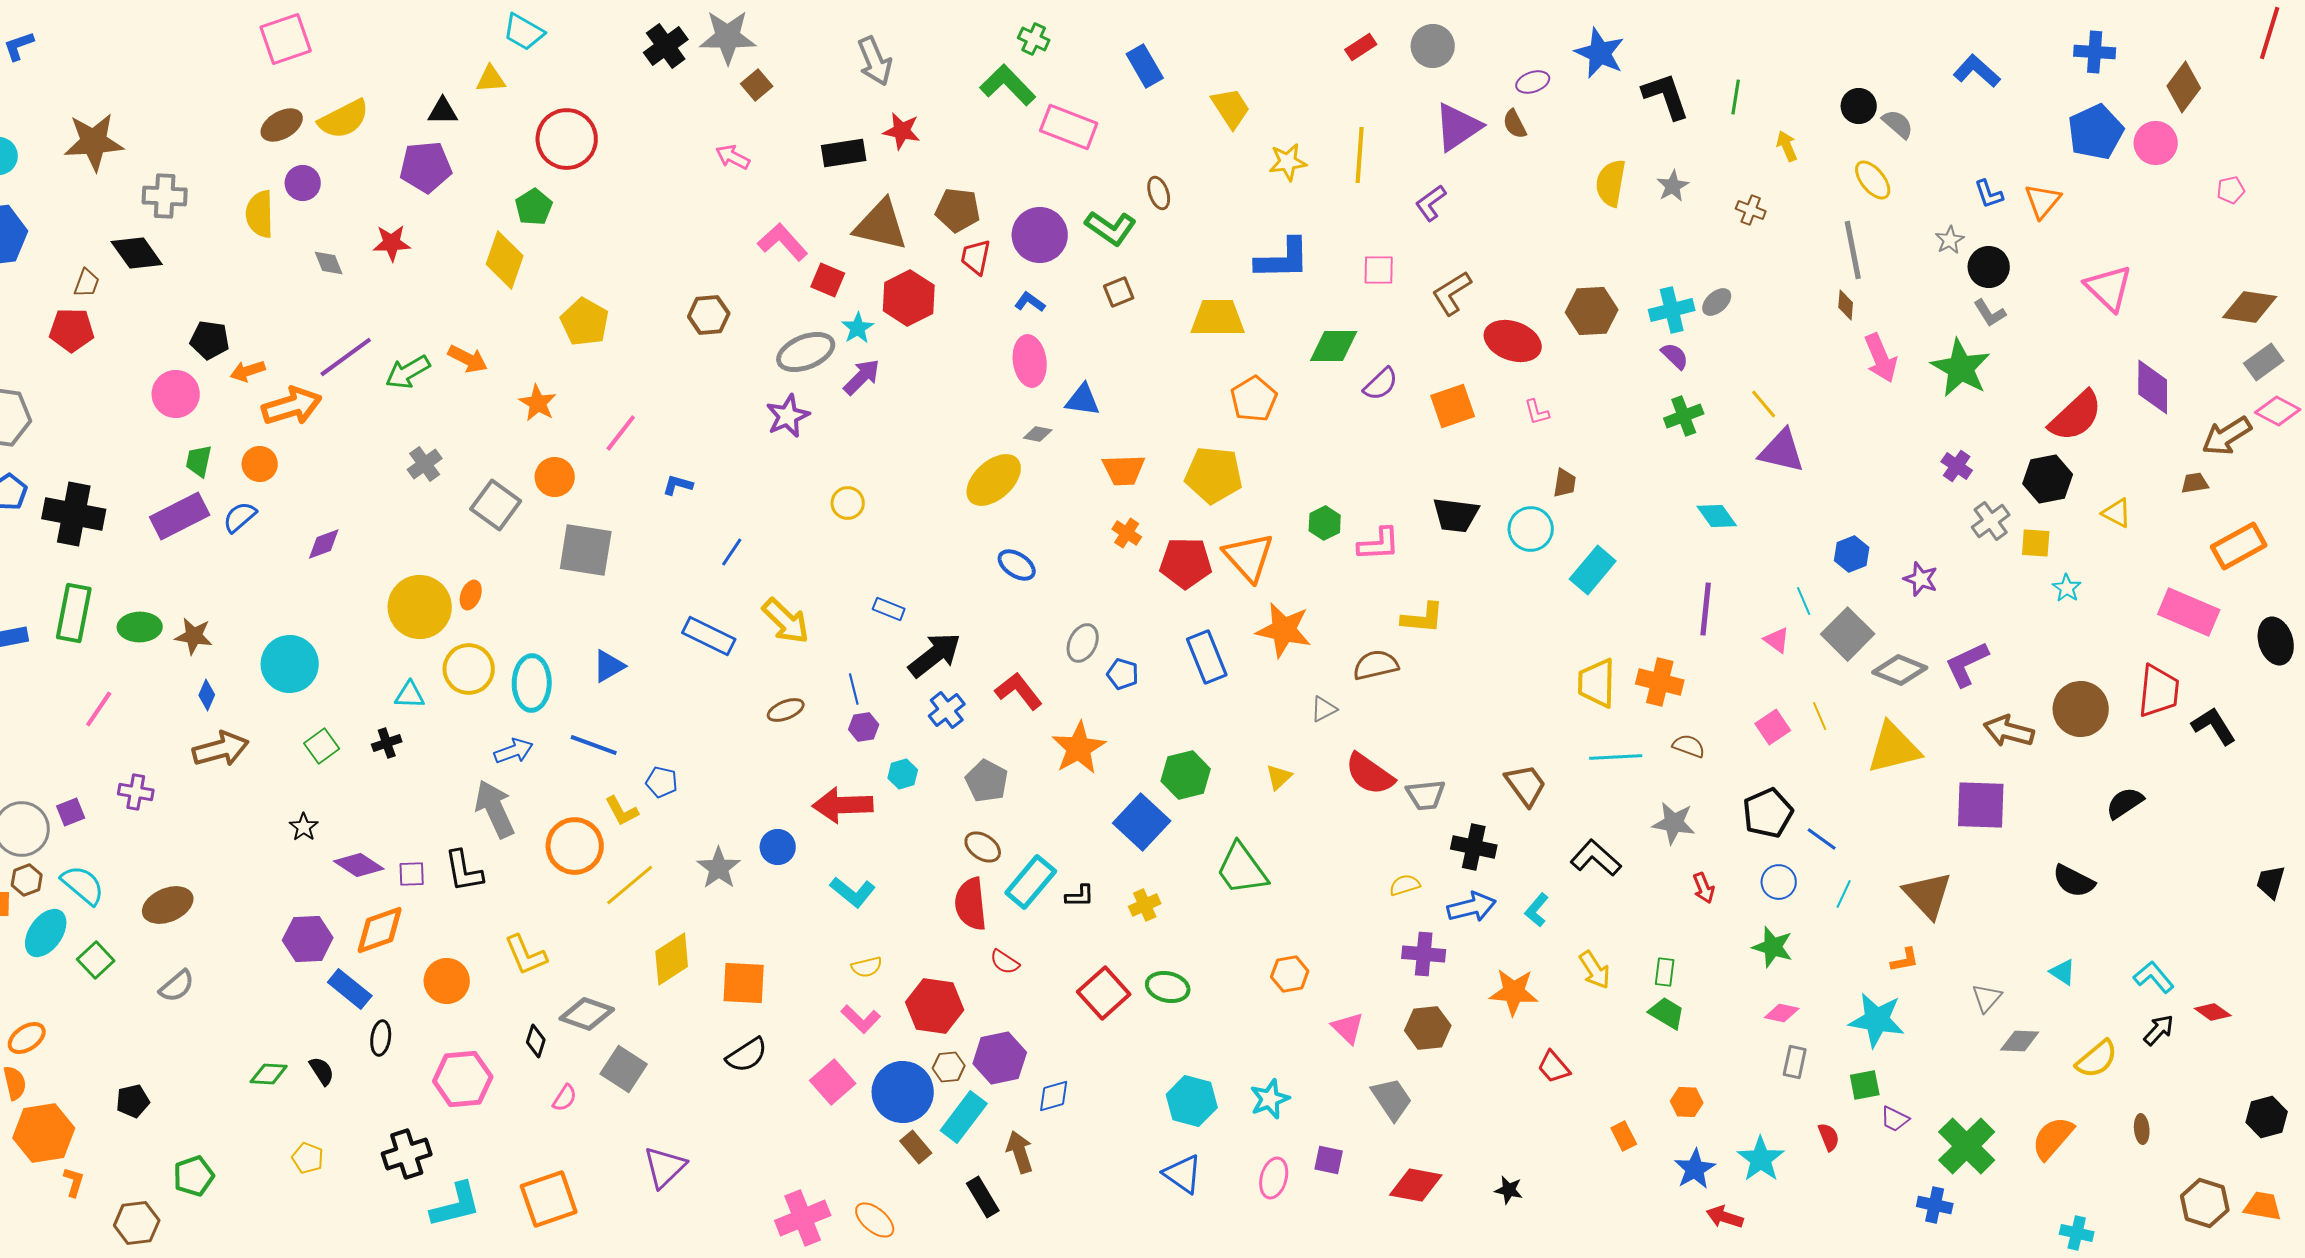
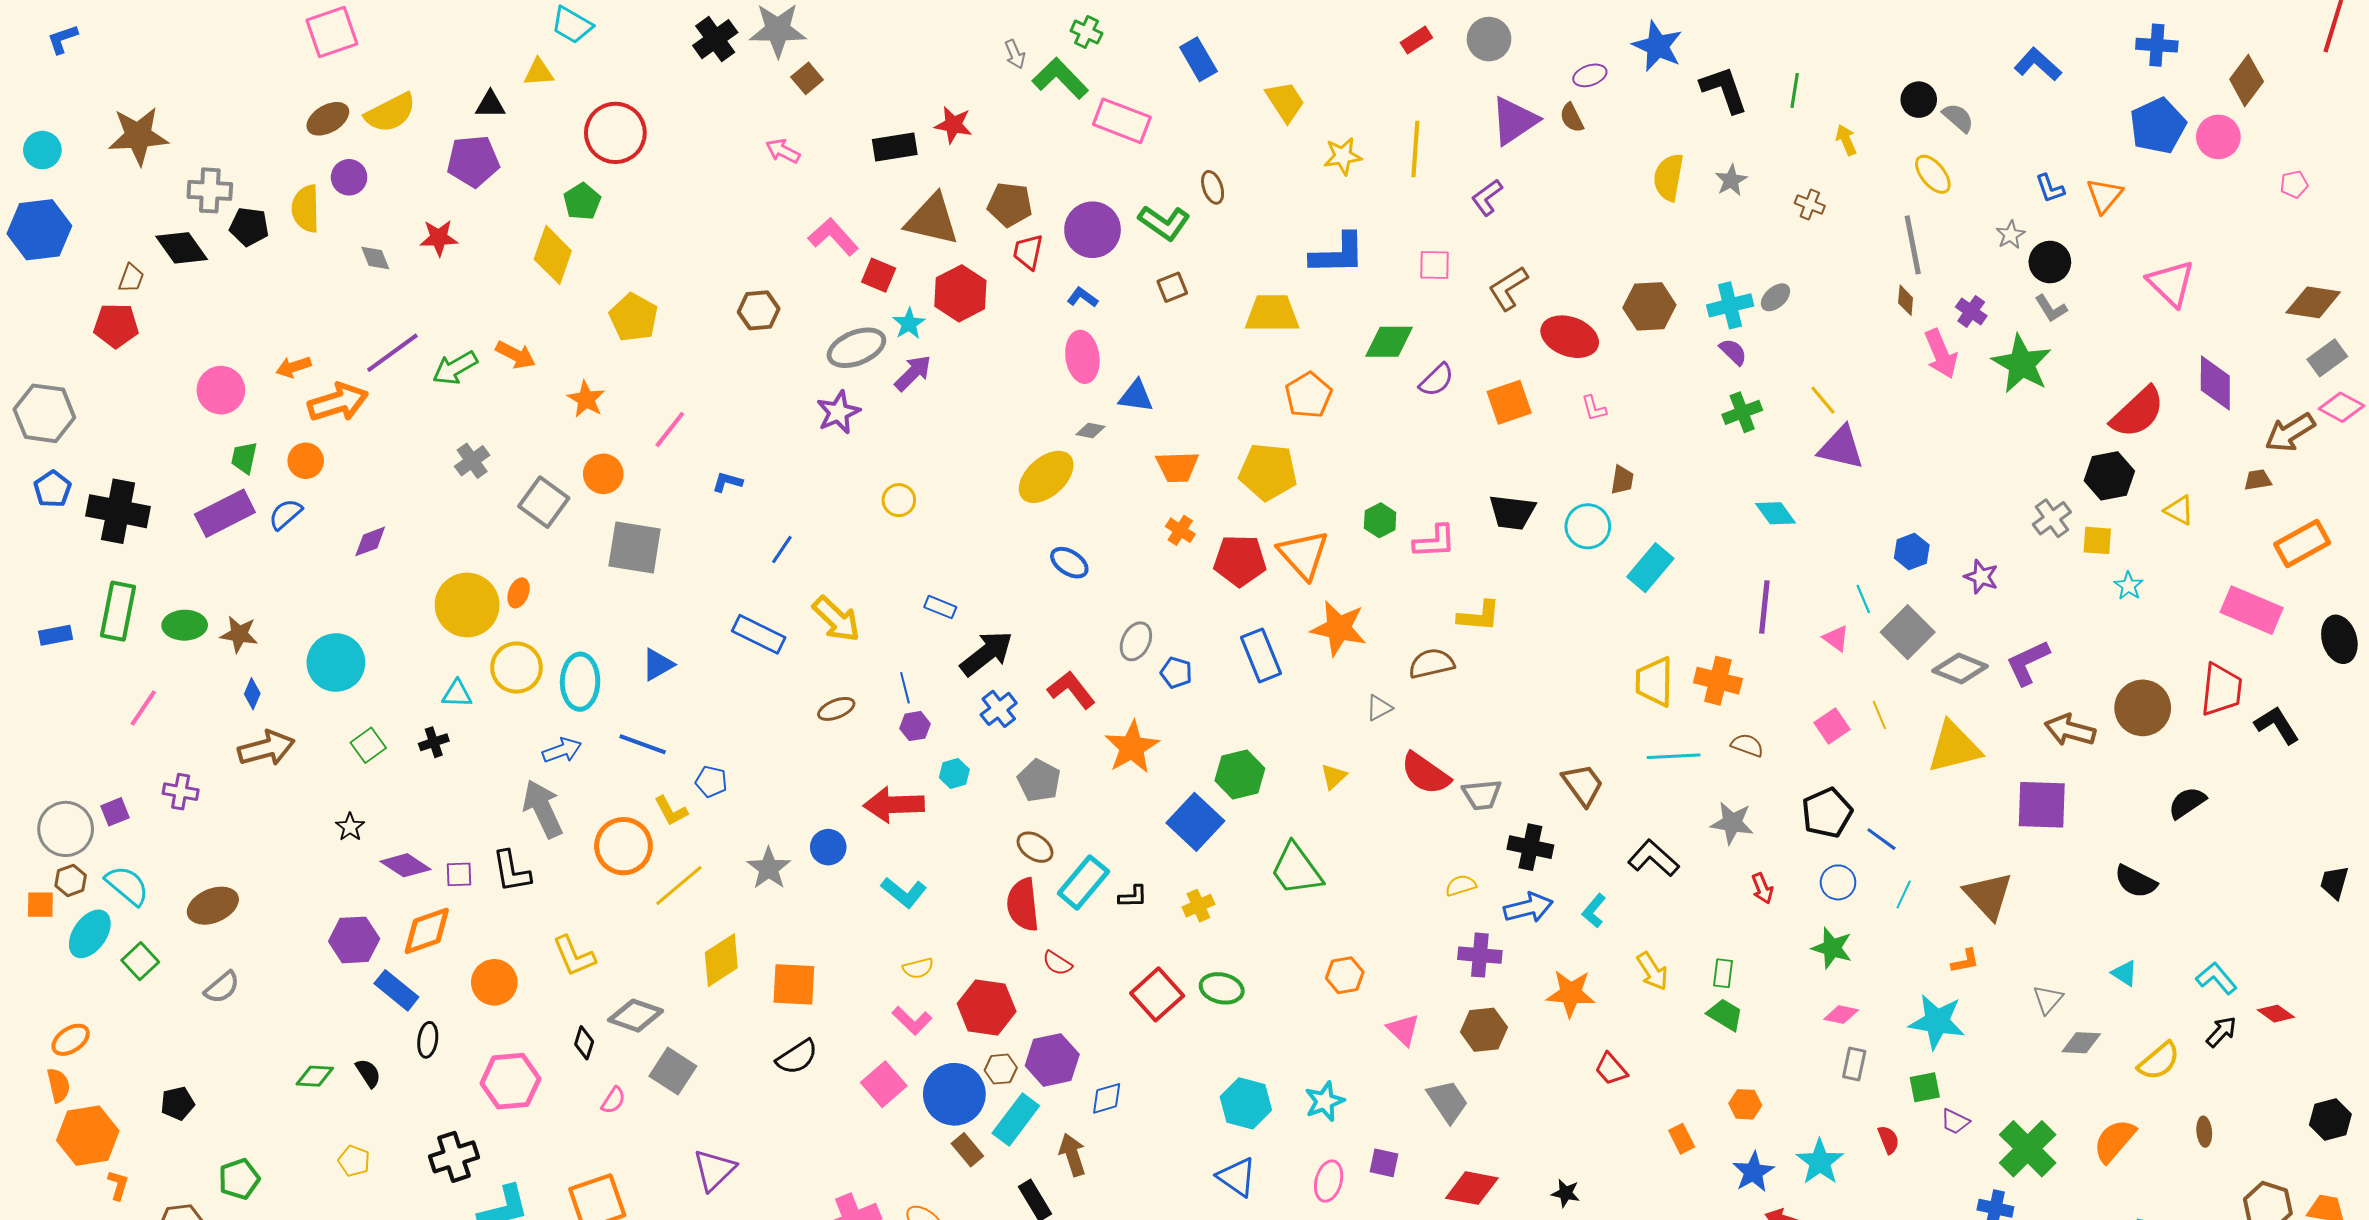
gray arrow: (875, 61) -> (1015, 54), moved, size x0.6
black pentagon: (210, 340) -> (249, 227), moved
purple cross: (1957, 466) -> (1971, 311), moved

